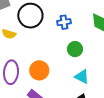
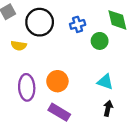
green circle: (75, 49) -> (100, 41), moved

